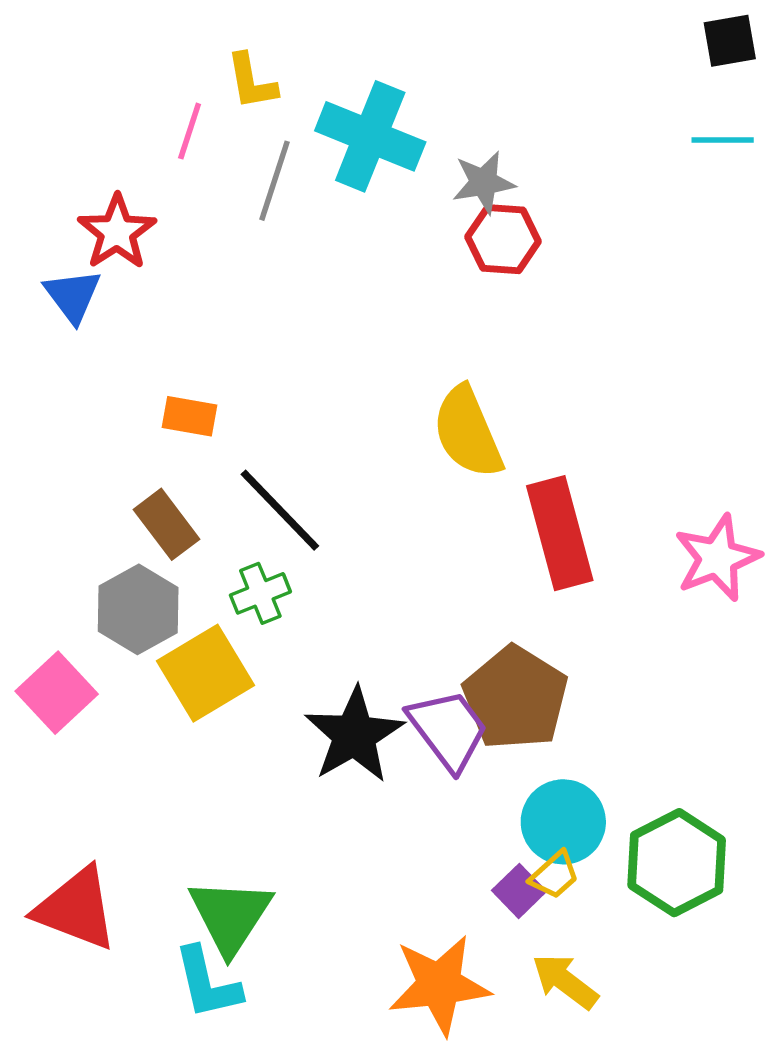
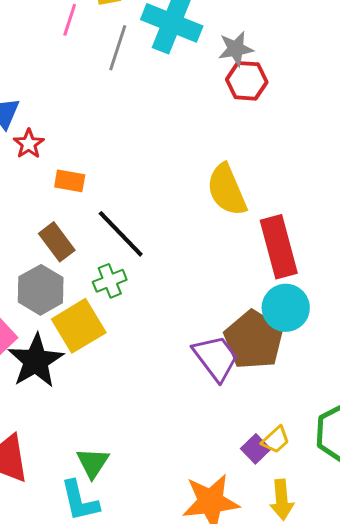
red star: (117, 232) -> (29, 144), moved, size x0.7
black star: (354, 735) -> (36, 361), moved
cyan circle: (563, 822) -> (286, 308), moved
green triangle: (230, 916) -> (93, 463), size x0.7
yellow arrow: (565, 981) -> (282, 500), turned -132

